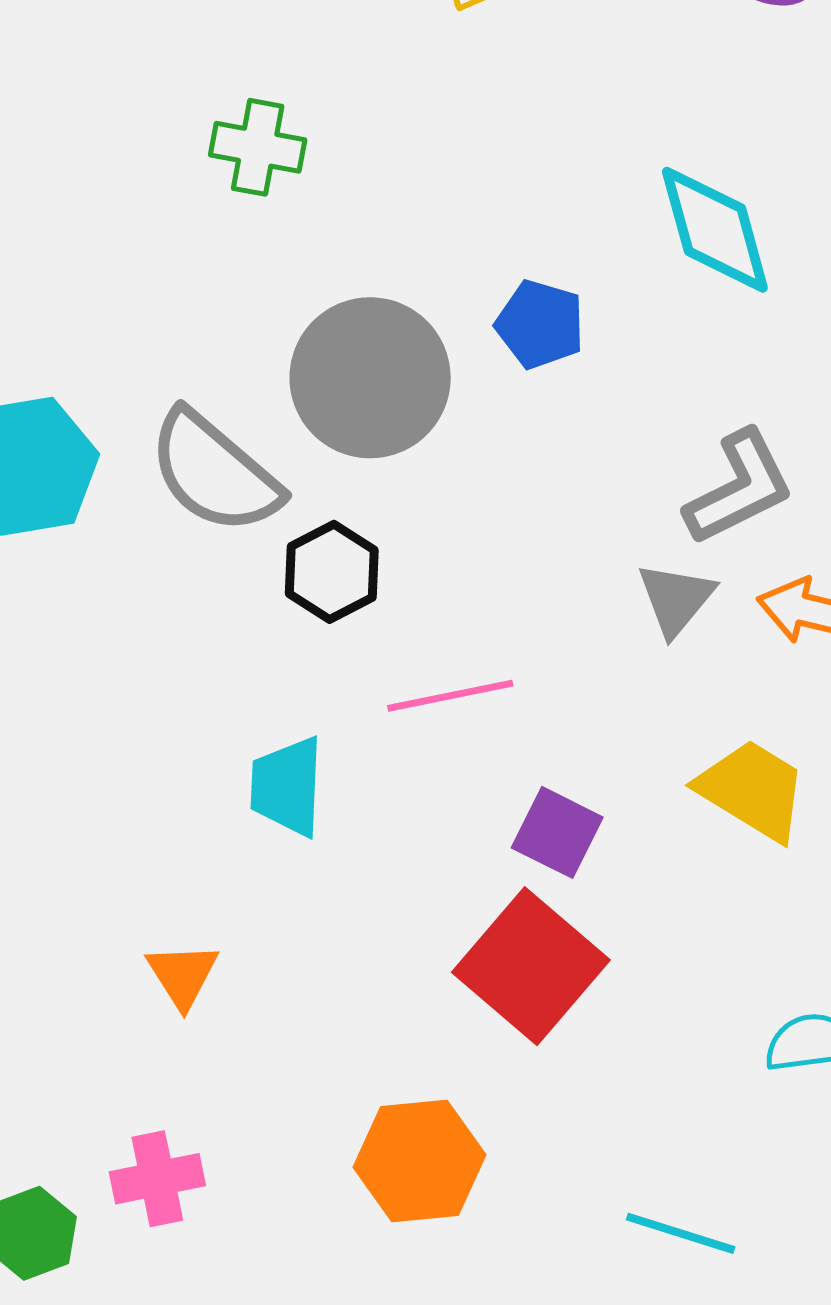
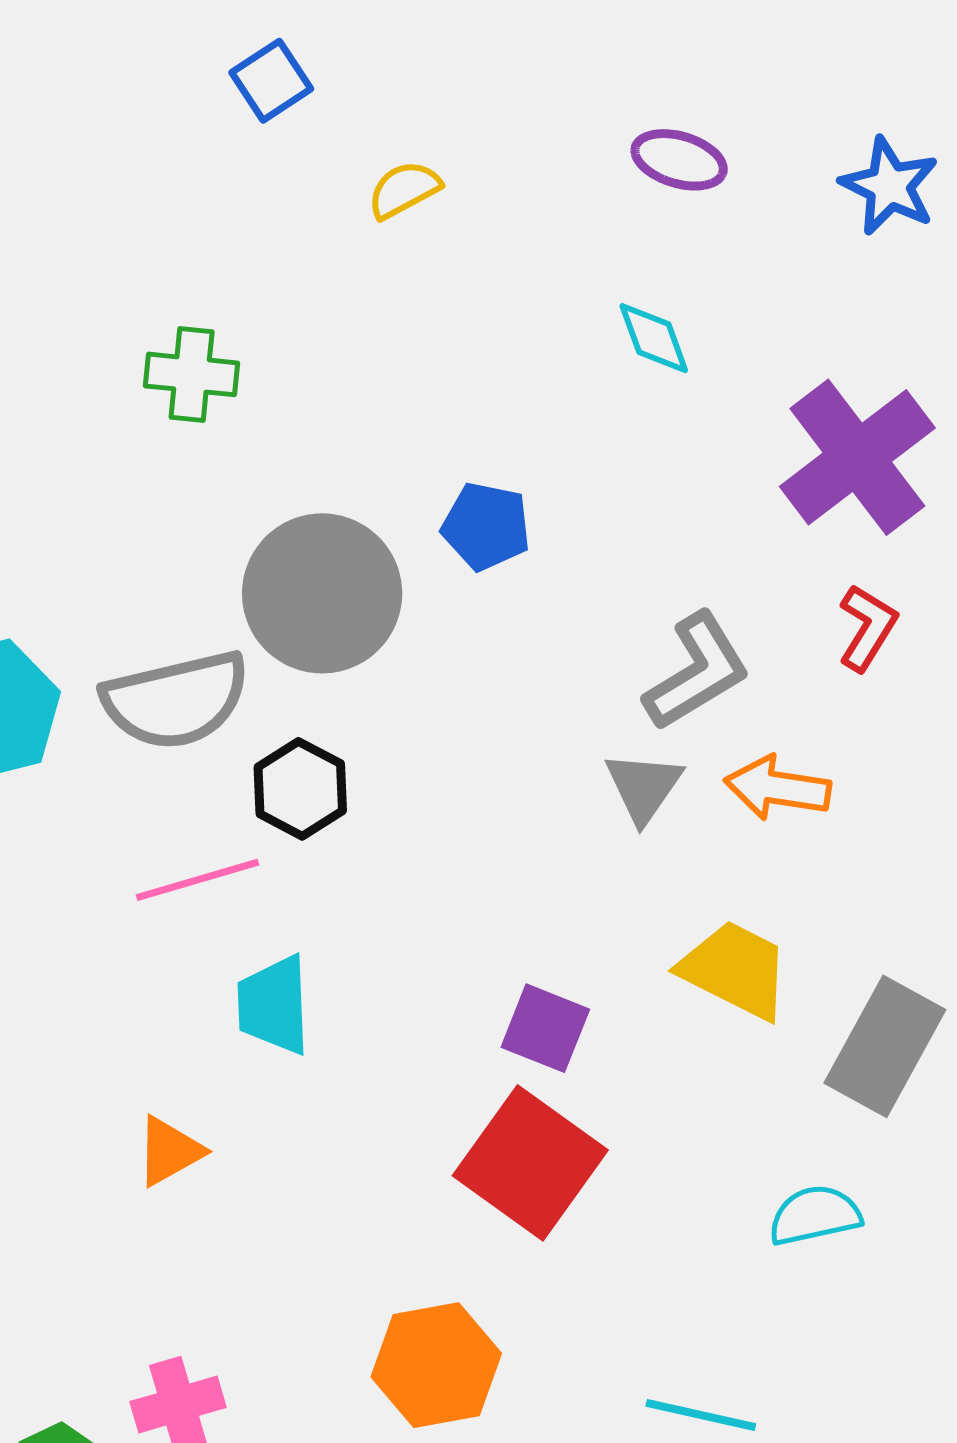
cyan diamond: (715, 230) -> (654, 338), moved, size x0.6
gray semicircle: (214, 472) -> (176, 700), turned -49
pink line: (450, 696) -> (198, 880), moved
orange triangle: (183, 975) -> (169, 1151), moved, turned 38

